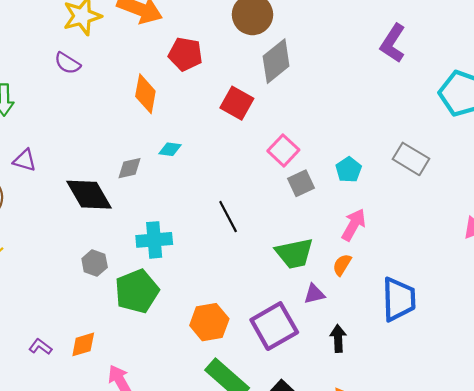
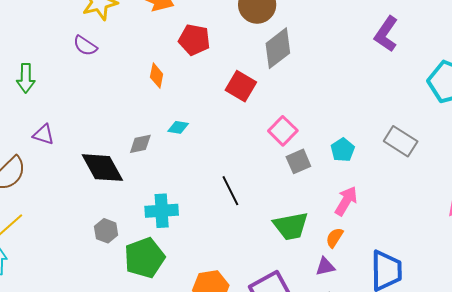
orange diamond: (145, 94) -> (157, 76), size x0.7
purple triangle: (314, 294) -> (325, 267), moved

